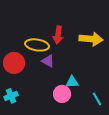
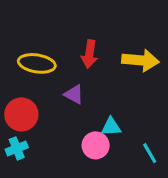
yellow ellipse: (37, 45) -> (37, 63), moved
red circle: (14, 63) -> (21, 114), moved

